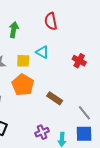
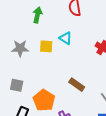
orange pentagon: (23, 85) -> (44, 100), moved

